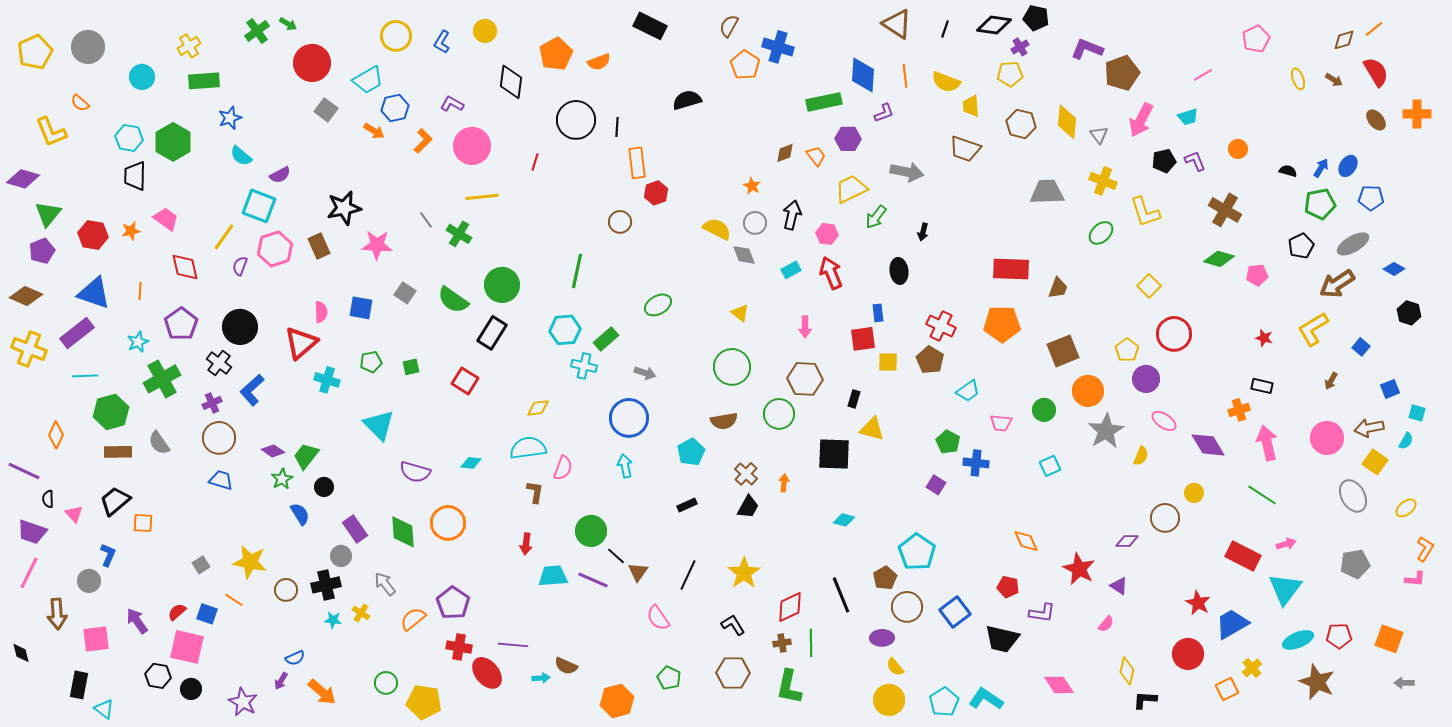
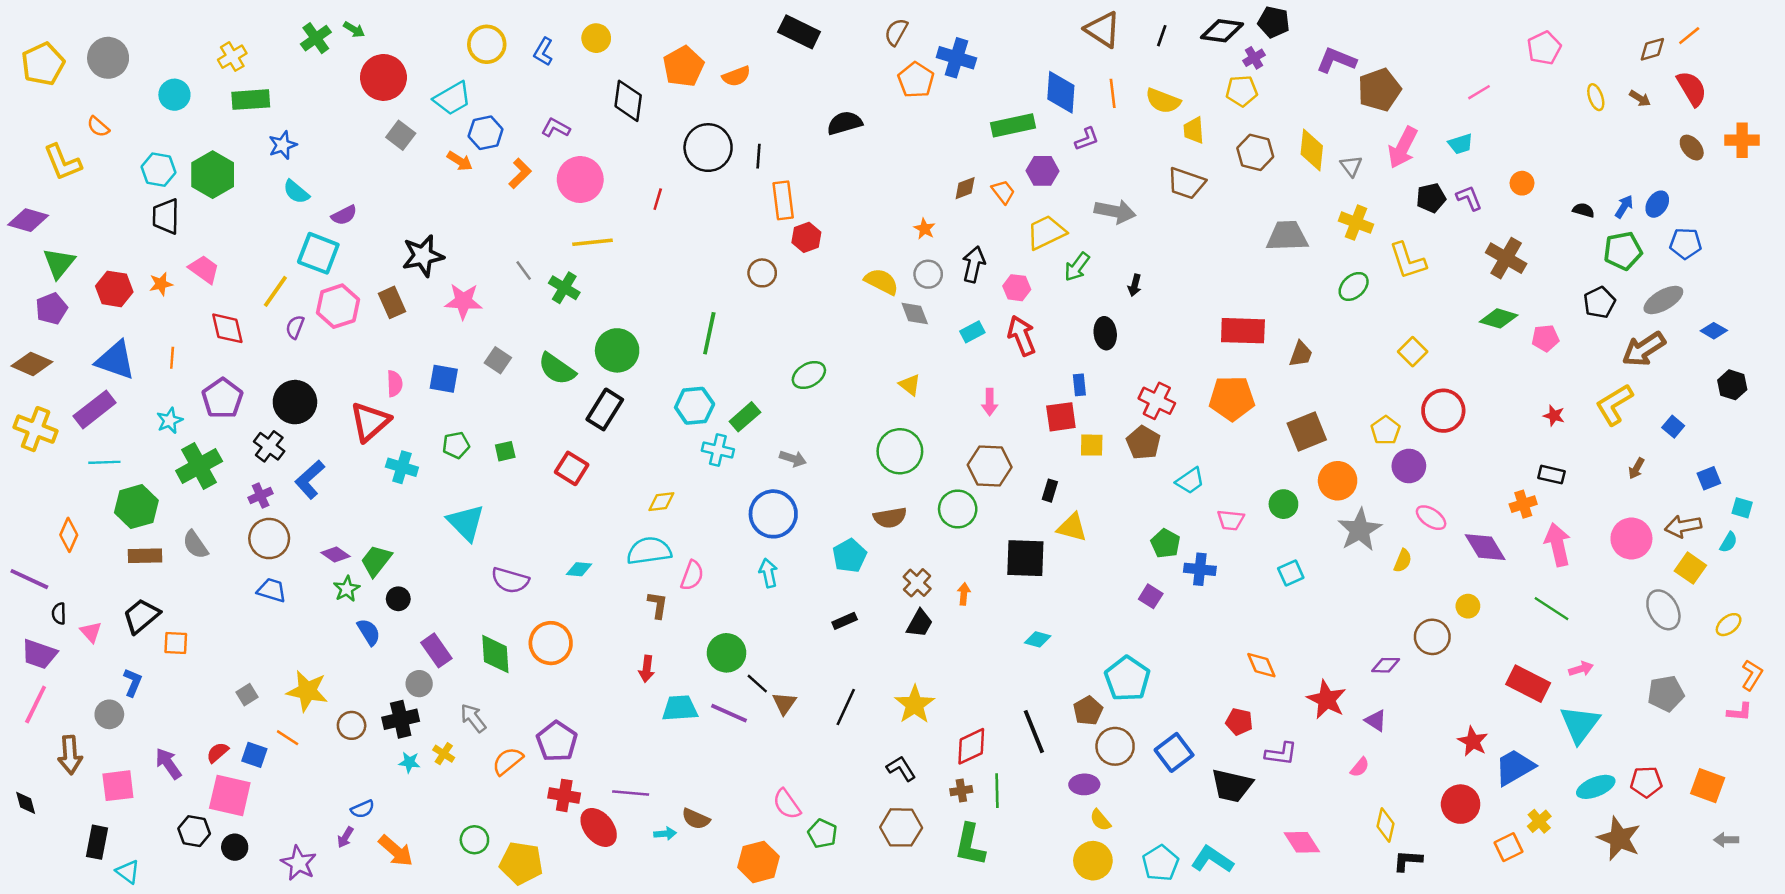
pink semicircle: (658, 618) -> (787, 804), moved

